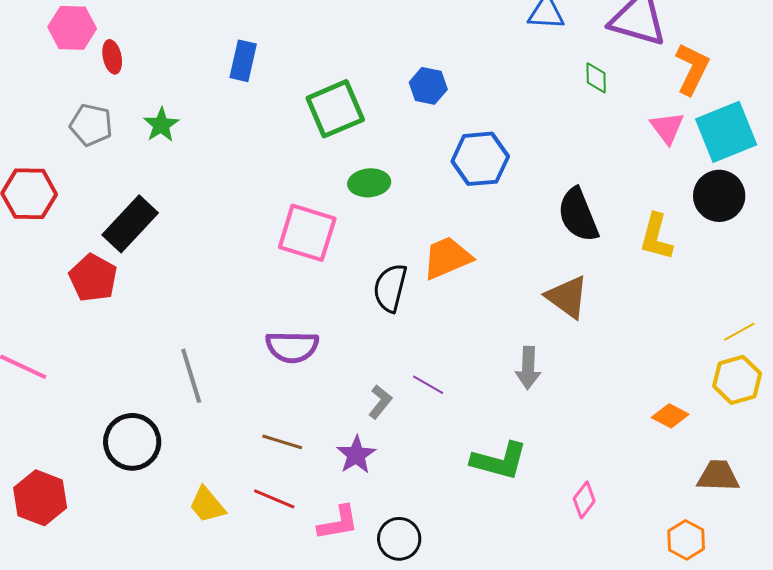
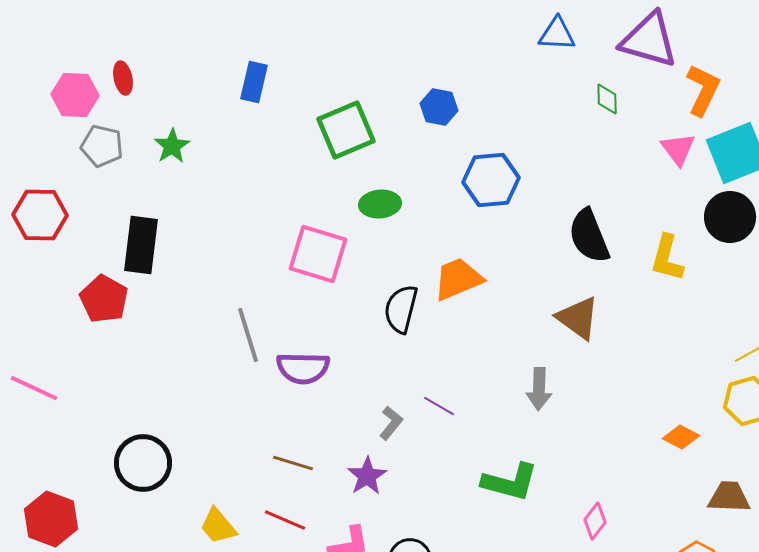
pink hexagon: (72, 28) -> (75, 95), moved
black rectangle: (130, 224) -> (141, 245), turned -36
gray line: (191, 376) -> (248, 335), moved

